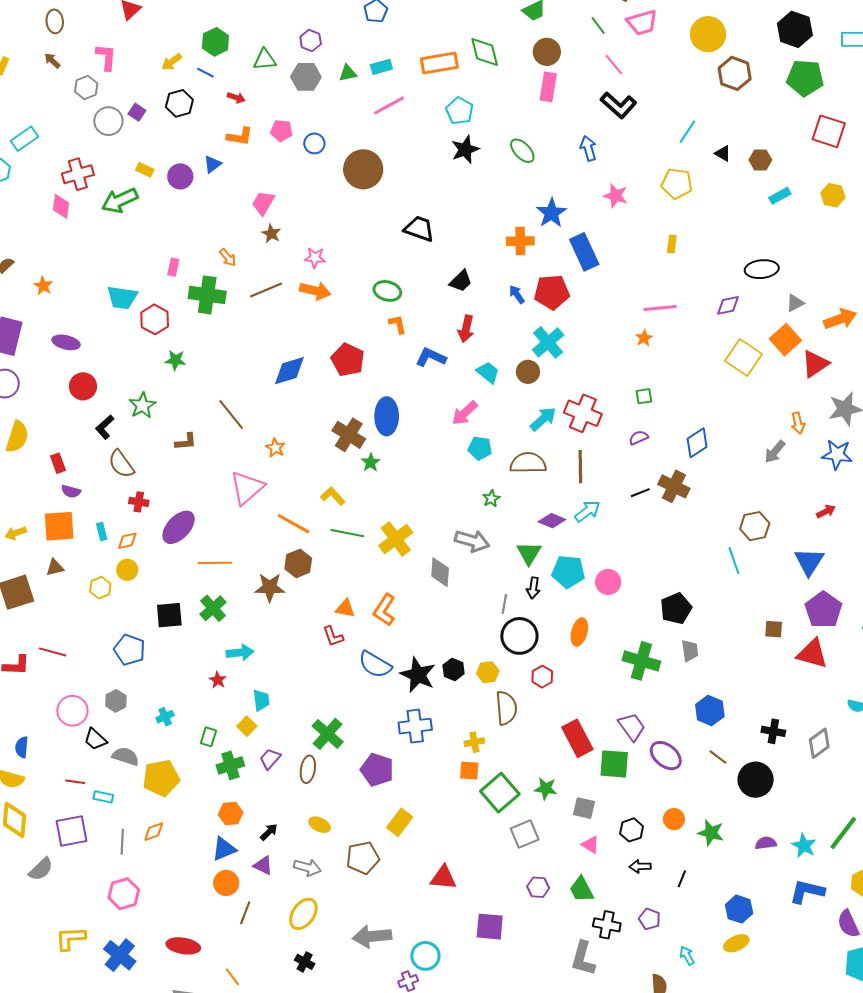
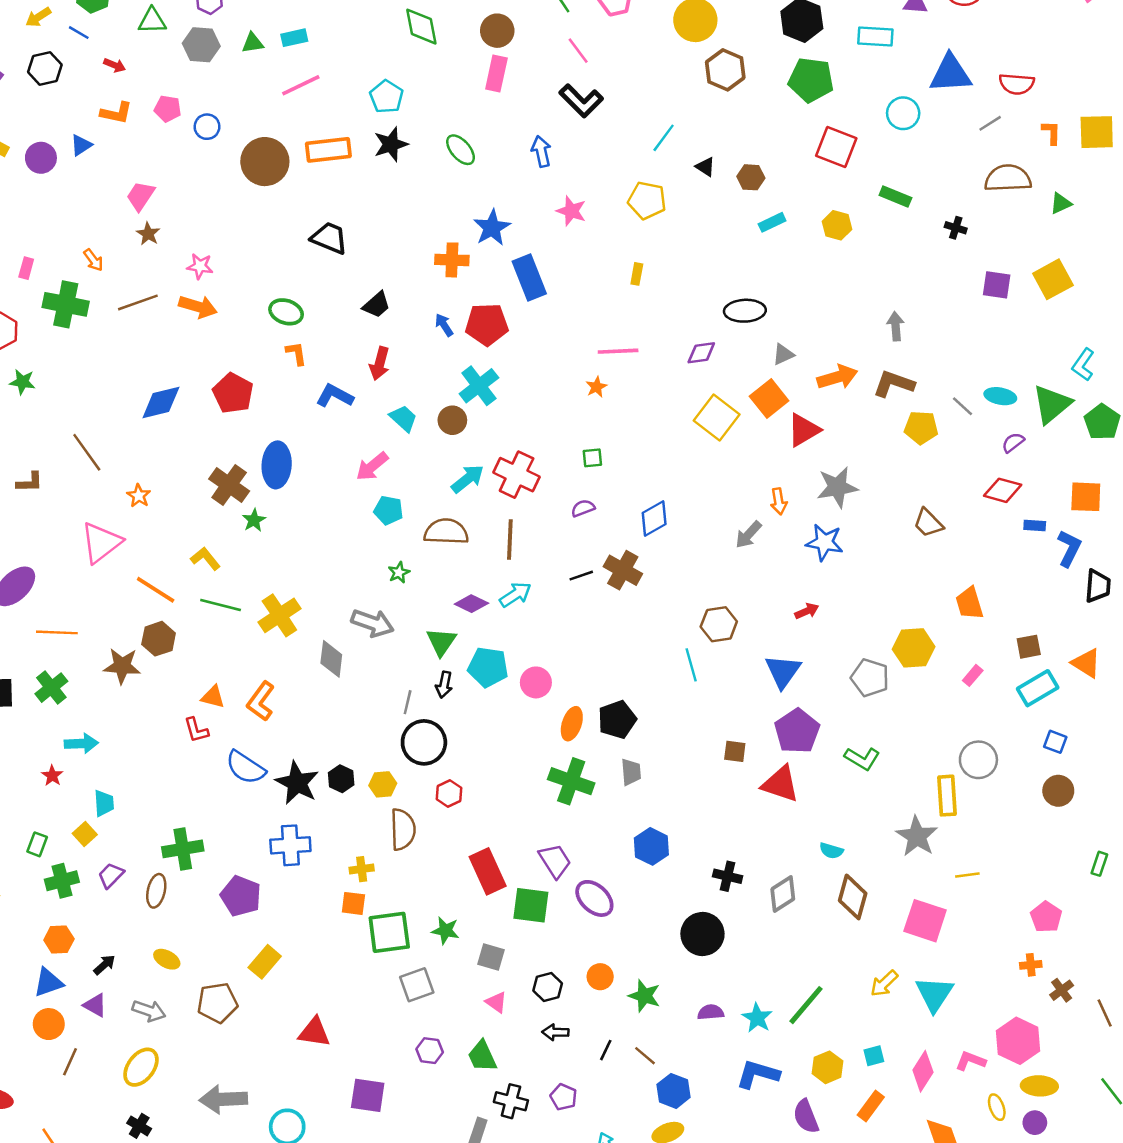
orange rectangle: (439, 63) -> (328, 150), moved
orange ellipse: (579, 632) -> (572, 724), moved
green cross: (328, 734) -> (183, 849), turned 36
brown line: (718, 757) -> (645, 1056), moved
green square: (500, 793) -> (389, 932), turned 30

